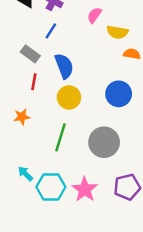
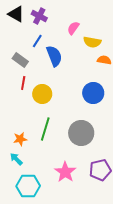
blue semicircle: (64, 66) -> (54, 56), moved
yellow circle: (69, 97) -> (42, 94), moved
orange star: (22, 117) -> (20, 139), moved
cyan hexagon: (51, 187) -> (28, 186), moved

